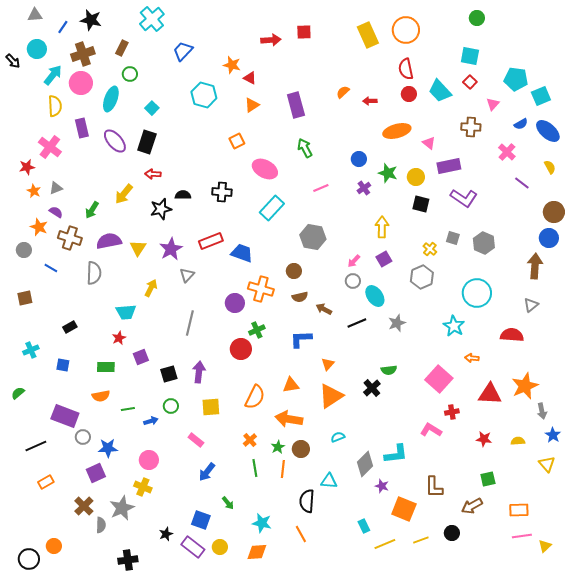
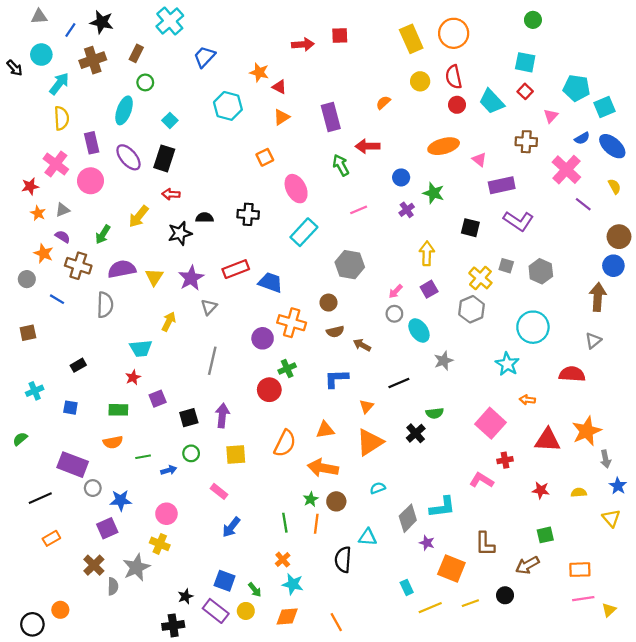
pink circle: (81, 83) -> (91, 181), moved
red arrow: (370, 101) -> (368, 146), moved, size x1.5
pink cross: (507, 152) -> (566, 170), size x1.5
pink ellipse: (265, 169) -> (296, 189), turned 35
yellow circle: (416, 177) -> (420, 81), moved
yellow cross: (430, 249) -> (480, 278), size x1.5
black line: (357, 323) -> (399, 383), moved
orange cross: (250, 440) -> (283, 560), moved
green arrow: (228, 503) -> (255, 590), moved
orange line: (301, 534) -> (336, 622), moved
black cross: (128, 560) -> (173, 625), moved

